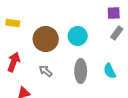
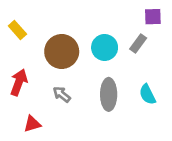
yellow rectangle: (13, 23) -> (17, 30), turned 40
gray rectangle: (117, 33) -> (138, 43), moved

